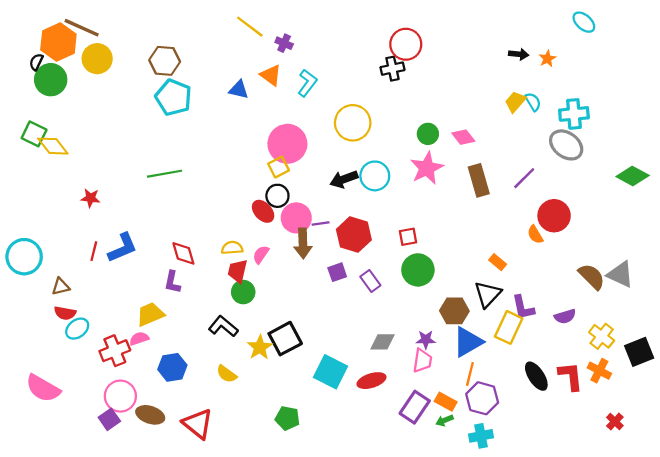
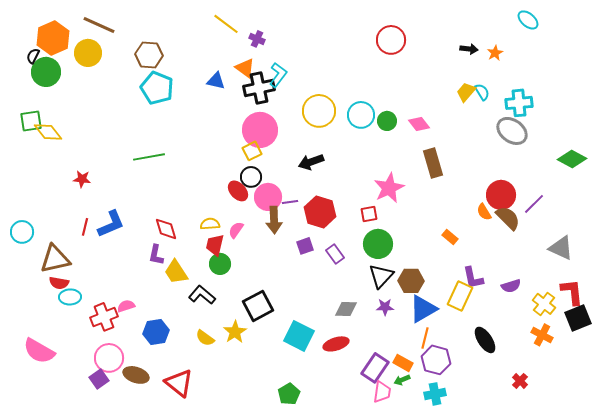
brown line: (82, 28) -> (99, 25), moved
red circle: (406, 44) -> (391, 40), moved
black cross: (393, 69) -> (259, 88), moved, size x1.4
green square: (34, 134) -> (31, 121), turned -35
pink star: (427, 168) -> (389, 188), moved
cyan circle: (375, 176) -> (361, 115), moved
purple line: (524, 178) -> (534, 204), moved
cyan circle: (24, 257) -> (22, 232), size x0.7
brown semicircle: (592, 277) -> (508, 218), moved
brown triangle: (61, 287) -> (55, 259), size x1.8
black triangle: (488, 294) -> (381, 276), moved
yellow trapezoid: (150, 314) -> (176, 272), moved, turned -100
cyan ellipse: (77, 329) -> (70, 297), turned 35
yellow star: (260, 347) -> (235, 332), moved
pink trapezoid: (422, 361) -> (382, 392), moved
red L-shape: (571, 376) -> (572, 292), moved
green pentagon: (287, 418) -> (289, 394), moved, turned 30
red cross: (615, 422) -> (520, 381), moved

